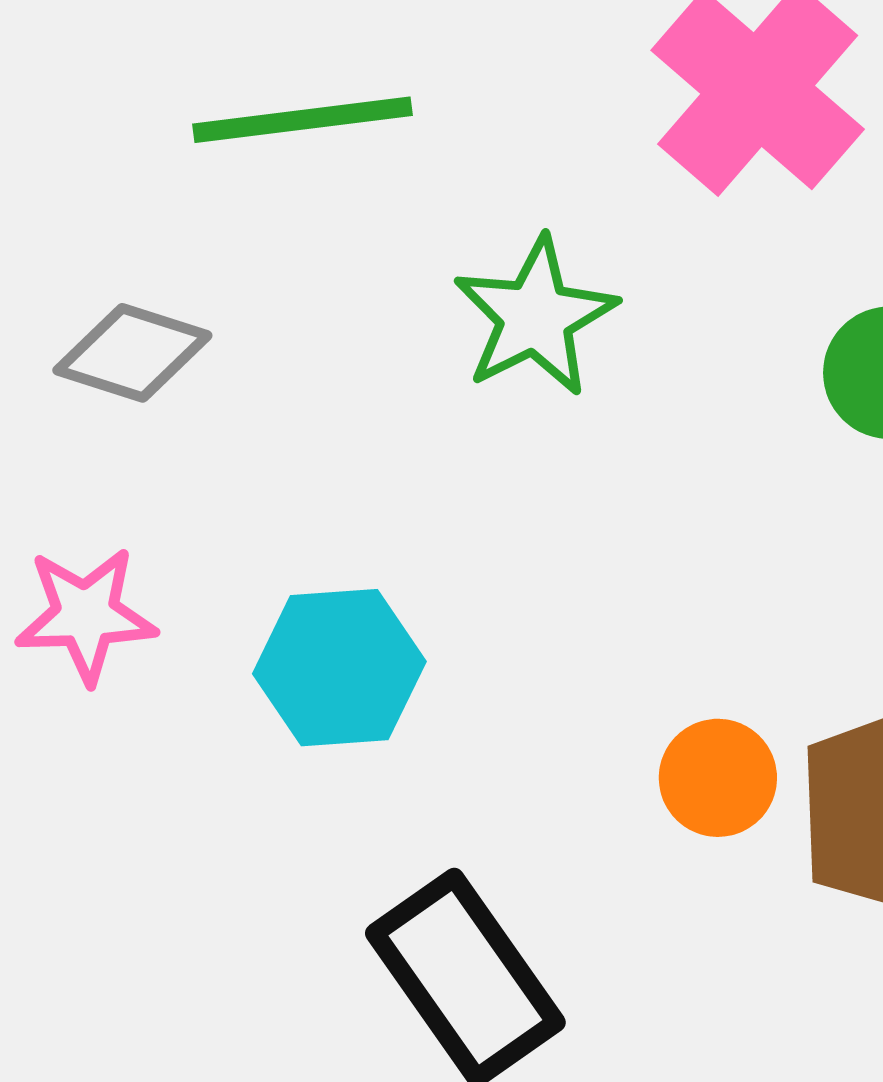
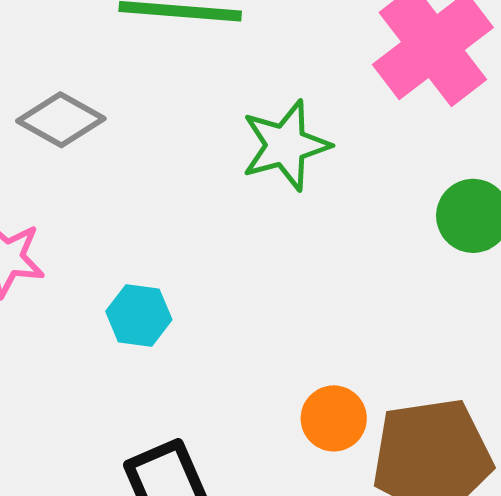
cyan hexagon: (339, 668) -> (139, 316), size x0.7

